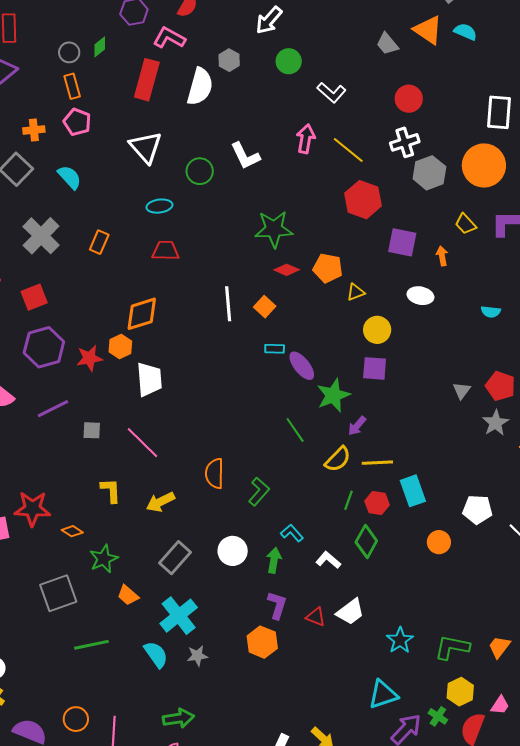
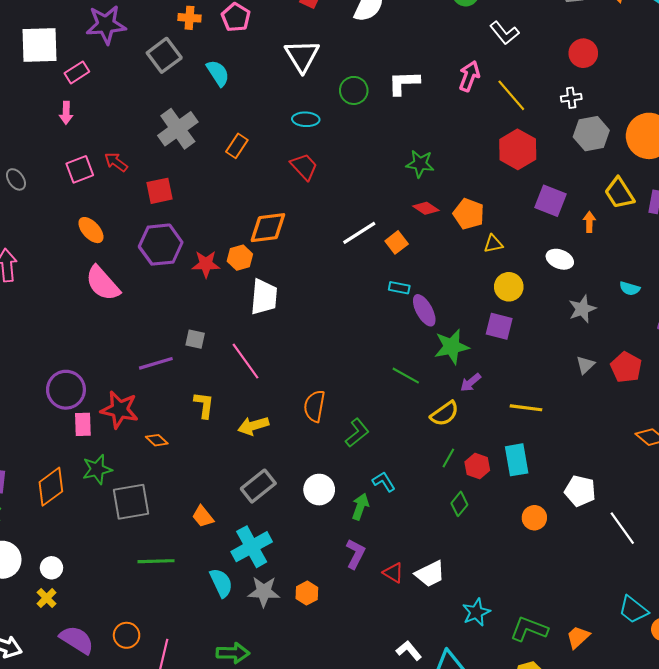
white cross: (405, 142) -> (571, 98), size x0.7
white L-shape: (245, 156) -> (404, 83), turned 104
yellow trapezoid: (466, 224) -> (619, 193), size x1.4
green star: (274, 229) -> (420, 164), size x0.7
red trapezoid: (166, 251) -> (304, 167), turned 36
white line: (228, 304) -> (359, 233), turned 52
purple line: (53, 409) -> (156, 363), moved
gray star: (496, 423) -> (582, 309), moved
green line: (295, 430) -> (406, 376), turned -36
yellow line: (377, 463) -> (526, 408), moved
green diamond: (366, 541) -> (459, 504), size x0.7
green star: (104, 559) -> (97, 469), moved
white L-shape: (328, 560) -> (409, 650), moved
orange hexagon: (262, 642) -> (307, 593), moved, size x0.7
gray star: (197, 656) -> (264, 592), size x1.4

